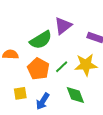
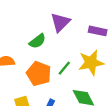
green semicircle: (41, 40) -> (37, 41), size x0.7

